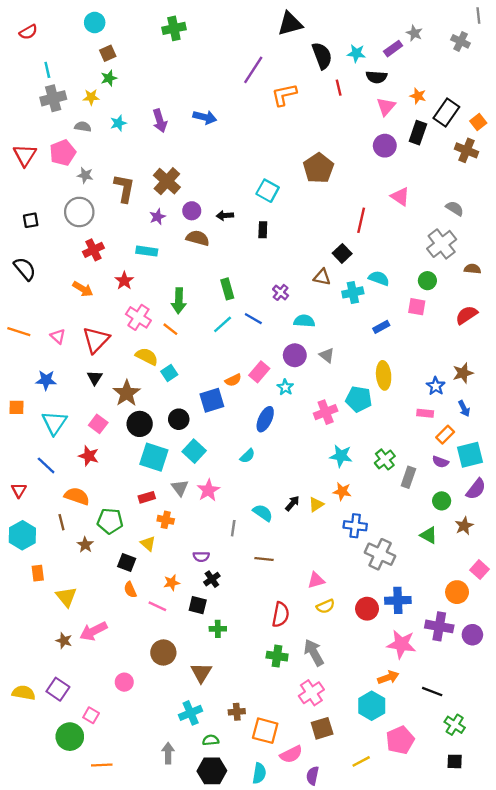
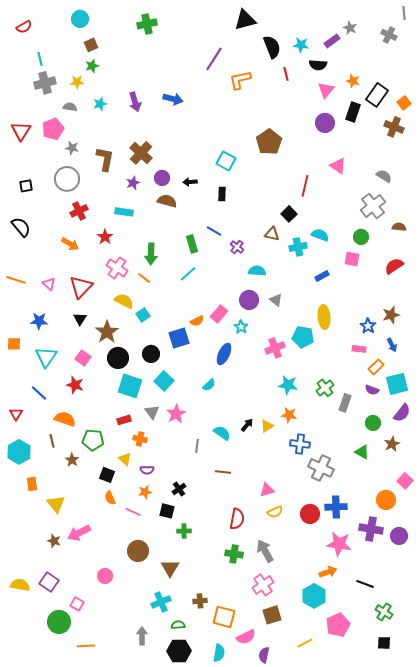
blue line: (253, 319) -> (214, 231), moved
purple semicircle: (201, 557) -> (147, 470), moved

